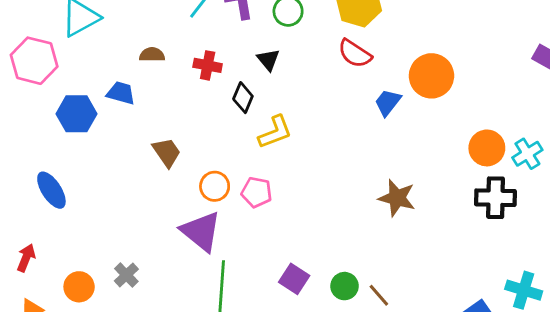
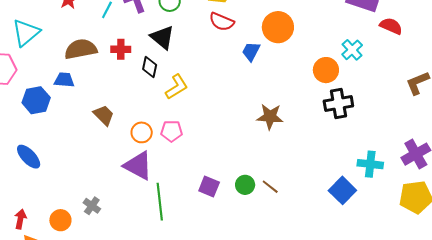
brown semicircle: (152, 55) -> (81, 49), size x1.8
black triangle: (268, 60) -> (162, 37), size x1.5
cyan cross: (527, 154) -> (352, 50), moved
red arrow: (26, 258) -> (20, 219), moved

